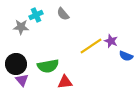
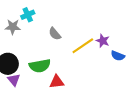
gray semicircle: (63, 14) -> (55, 34), moved

